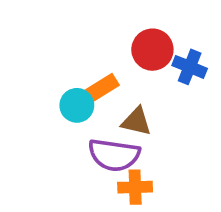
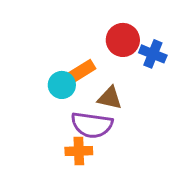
orange cross: (135, 187) -> (79, 151), moved

